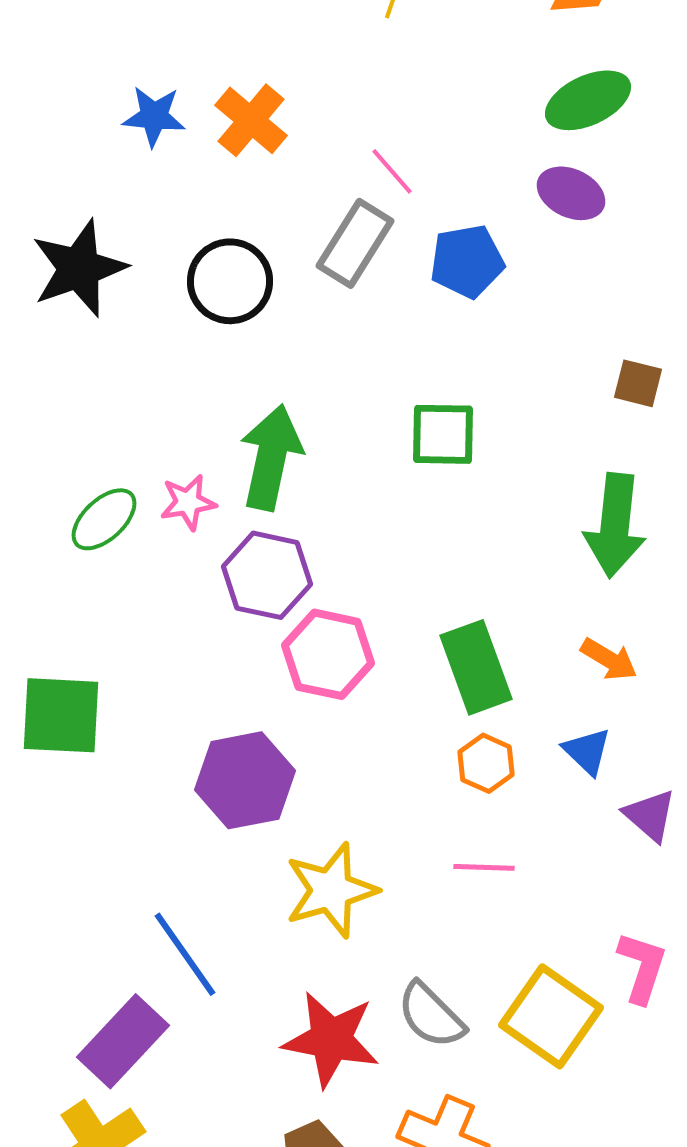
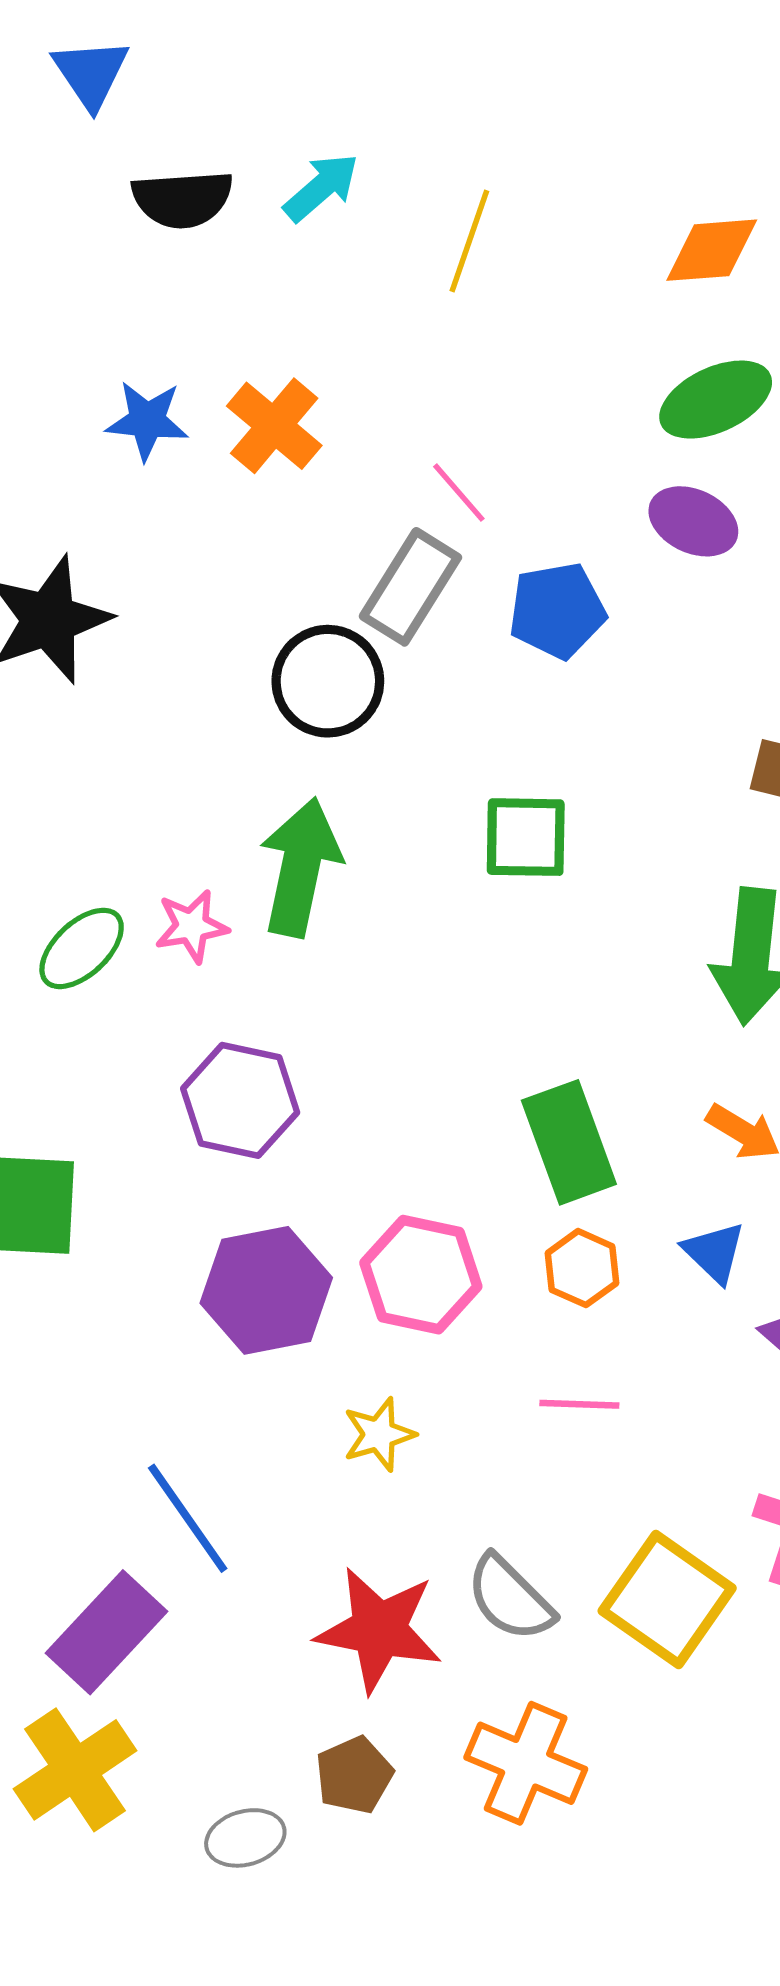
black circle: (230, 281) -> (328, 681), moved
purple hexagon: (267, 575) -> (240, 1100), moved
pink hexagon: (328, 654) -> (421, 1275), moved
yellow star: (331, 890) -> (379, 1434), size x0.6

